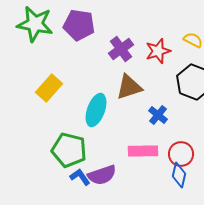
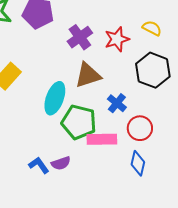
green pentagon: (69, 150) -> (79, 122), moved
red circle: (181, 154) -> (140, 128), moved
purple semicircle: (102, 175) -> (61, 163), size x0.7

